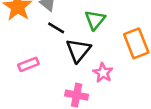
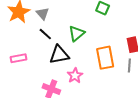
black triangle: (78, 50) -> (59, 55), turned 30

